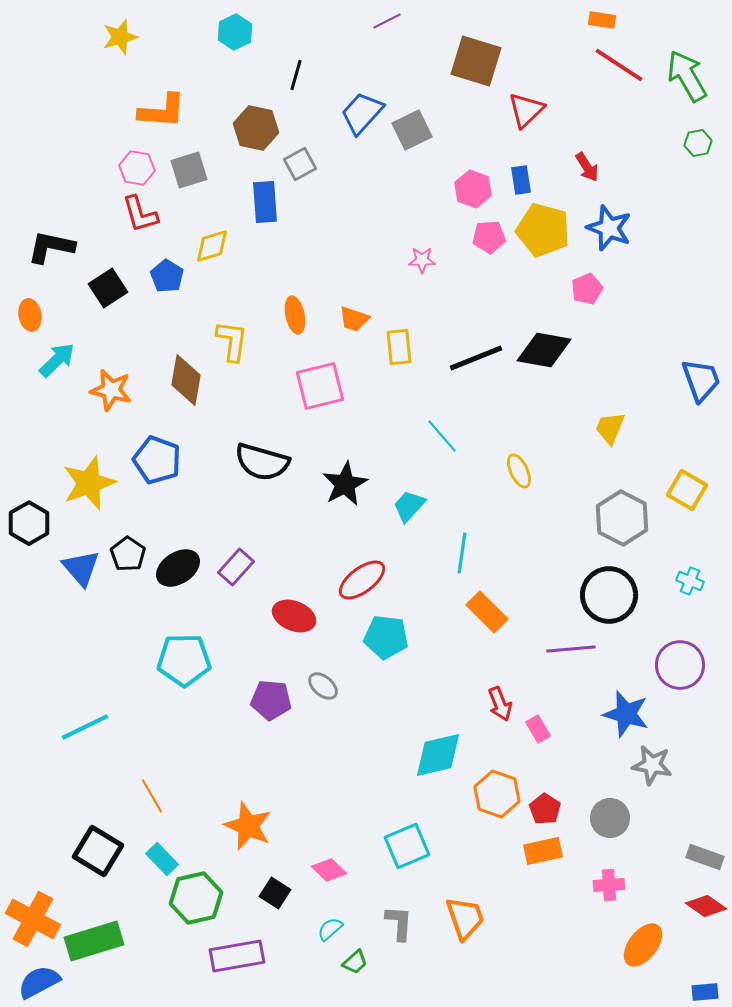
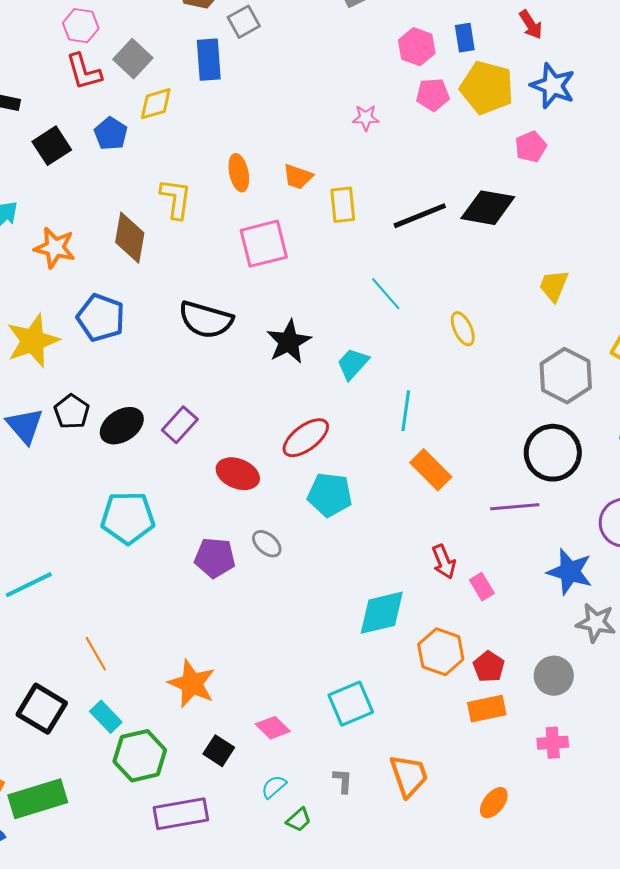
gray square: (189, 170) -> (133, 59), moved, turned -30
gray L-shape: (399, 923) -> (343, 781), size x0.7
orange ellipse: (643, 945) -> (494, 803), moved, size x0.7

